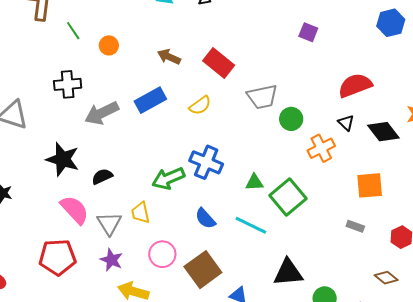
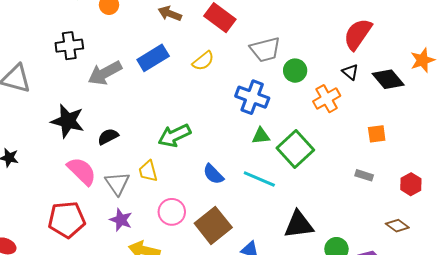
red semicircle: (355, 85) -> (358, 34), turned -32
blue cross: (206, 162) -> (252, 97), moved
orange square: (370, 185) -> (377, 134), size x0.7

